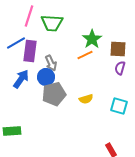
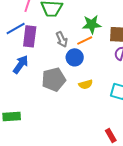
green star: (92, 39) -> (92, 24), turned 30
gray arrow: (51, 63) -> (62, 39), moved
blue circle: (46, 77) -> (75, 57), moved

